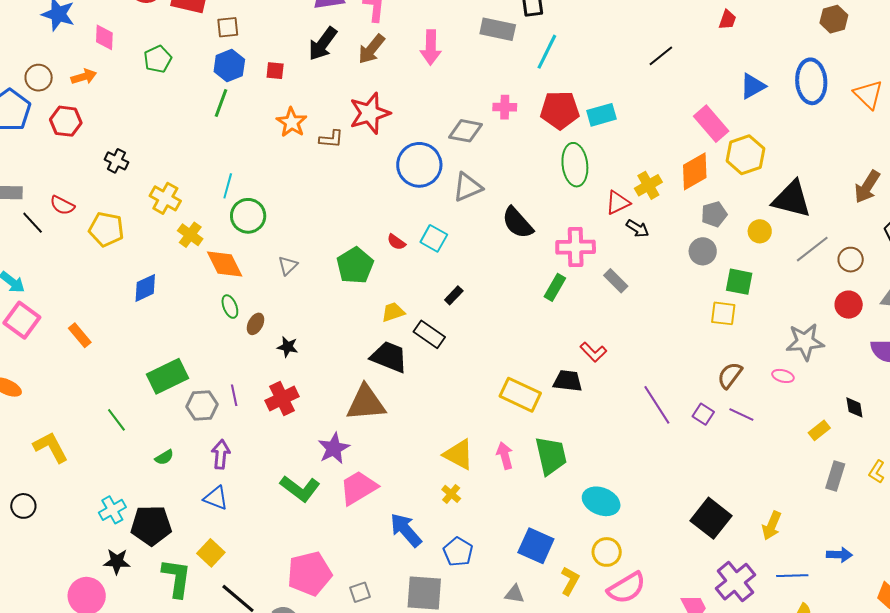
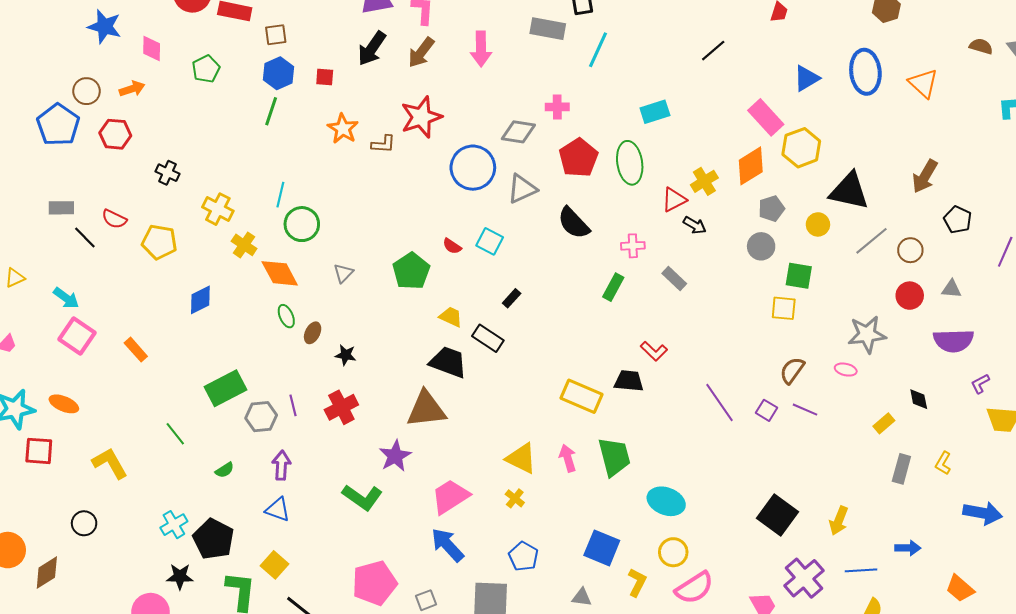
red pentagon: (560, 110) -> (578, 158), moved, turned -30
pink cross: (576, 247) -> (633, 246), size x0.6
yellow trapezoid: (393, 312) -> (451, 317), turned 45
pink trapezoid: (358, 488) -> (450, 497), moved
black pentagon: (151, 525) -> (213, 539), turned 30
blue arrow: (406, 530) -> (447, 545), moved

